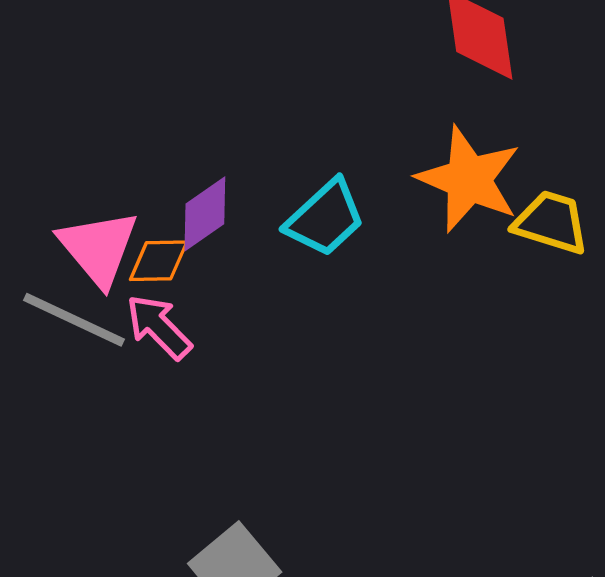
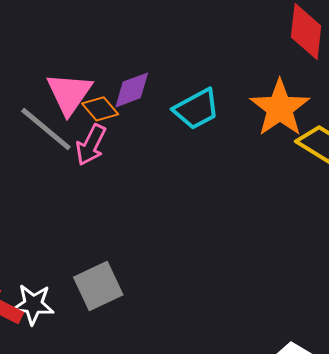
orange diamond: (159, 261) -> (100, 109), turned 36
pink arrow: (159, 327) -> (91, 145), turned -123

